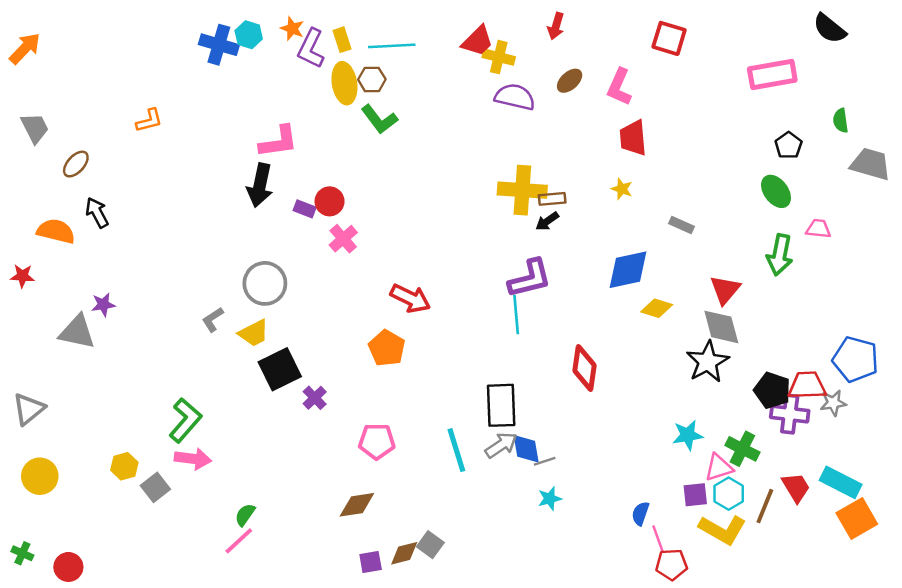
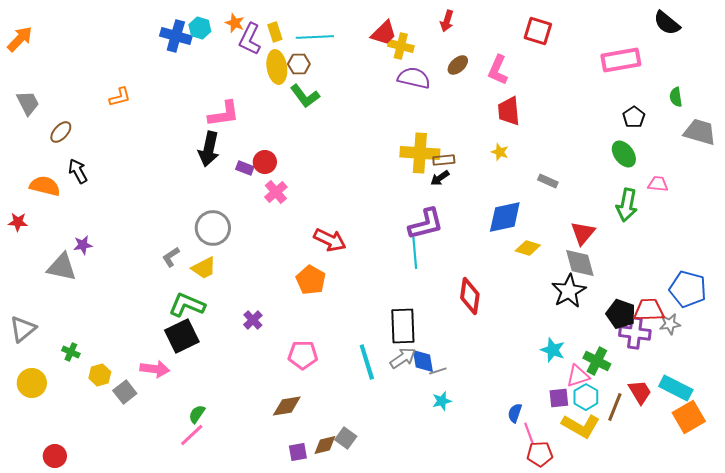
black square: (280, 369) -> (182, 336), moved
green L-shape: (185, 420) -> (187, 305), moved, turned -108
cyan star: (688, 435) -> (553, 350), turned 30
green cross: (22, 553) -> (71, 352), moved

